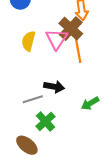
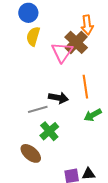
yellow semicircle: (28, 41) -> (33, 36), moved
orange line: (78, 51) -> (85, 87), moved

